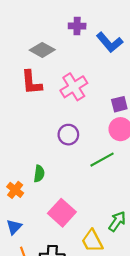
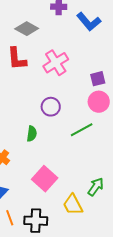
green semicircle: (39, 174) -> (32, 134), moved

